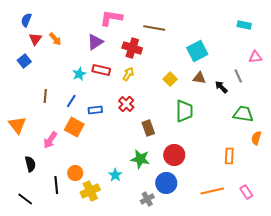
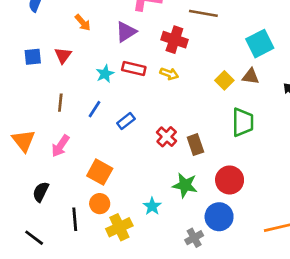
red triangle: (35, 39) -> (63, 55), moved
orange arrow: (55, 39) -> (83, 23), moved
blue square: (24, 61) -> (33, 57), turned 32
yellow arrow: (128, 74) -> (169, 74), turned 80
brown triangle: (199, 78) -> (251, 76), moved
red cross: (126, 104) -> (167, 137), moved
blue rectangle: (95, 110) -> (126, 121), turned -32
orange square: (74, 127) -> (100, 172), moved
pink arrow: (50, 140) -> (60, 146), moved
black semicircle: (30, 164) -> (41, 192), turned -140

